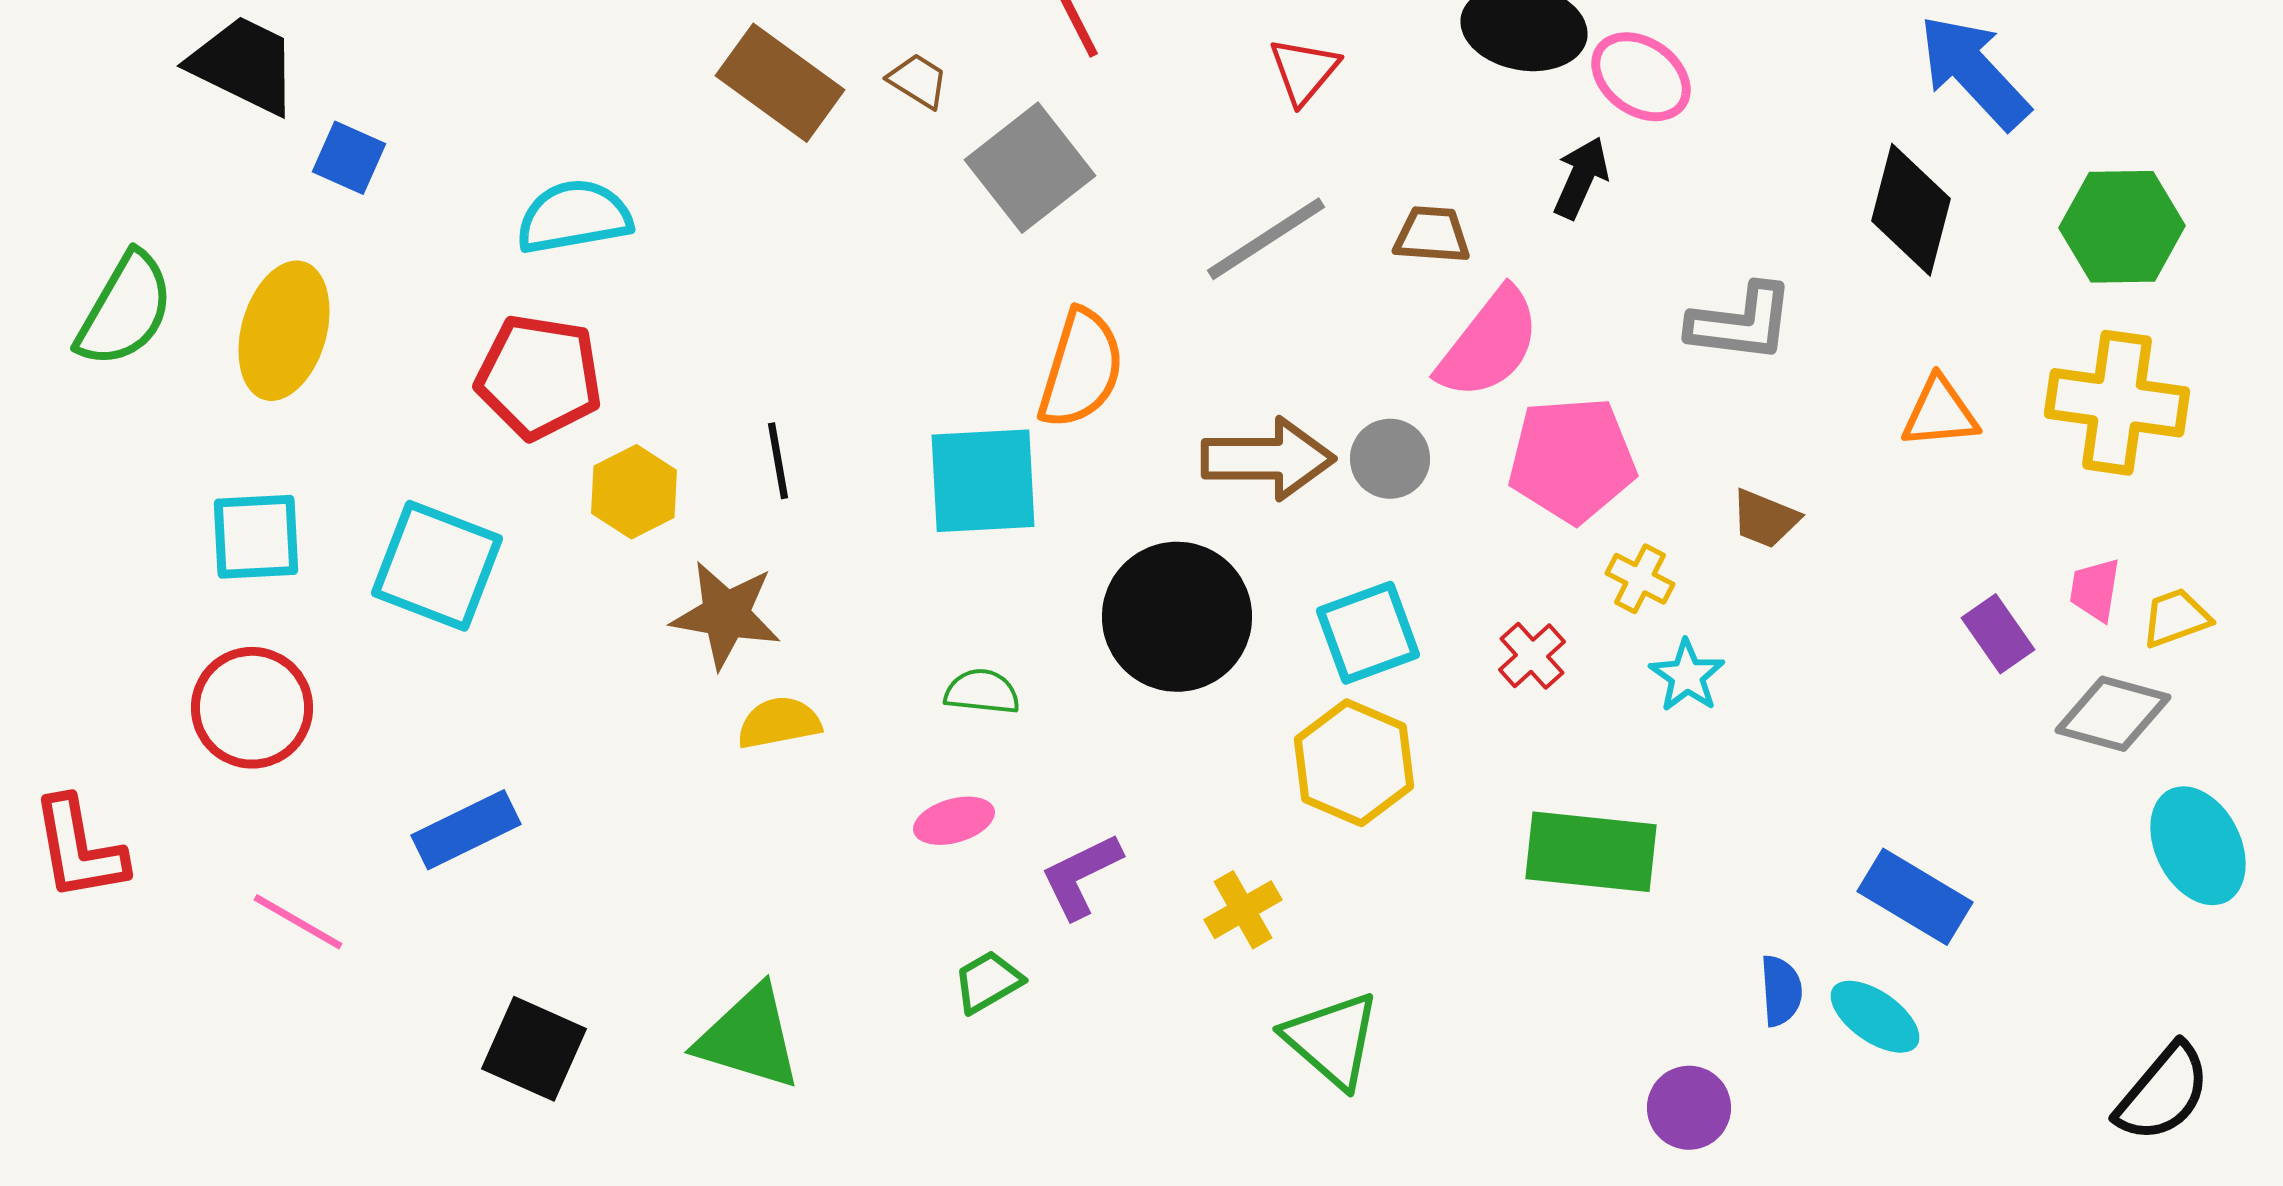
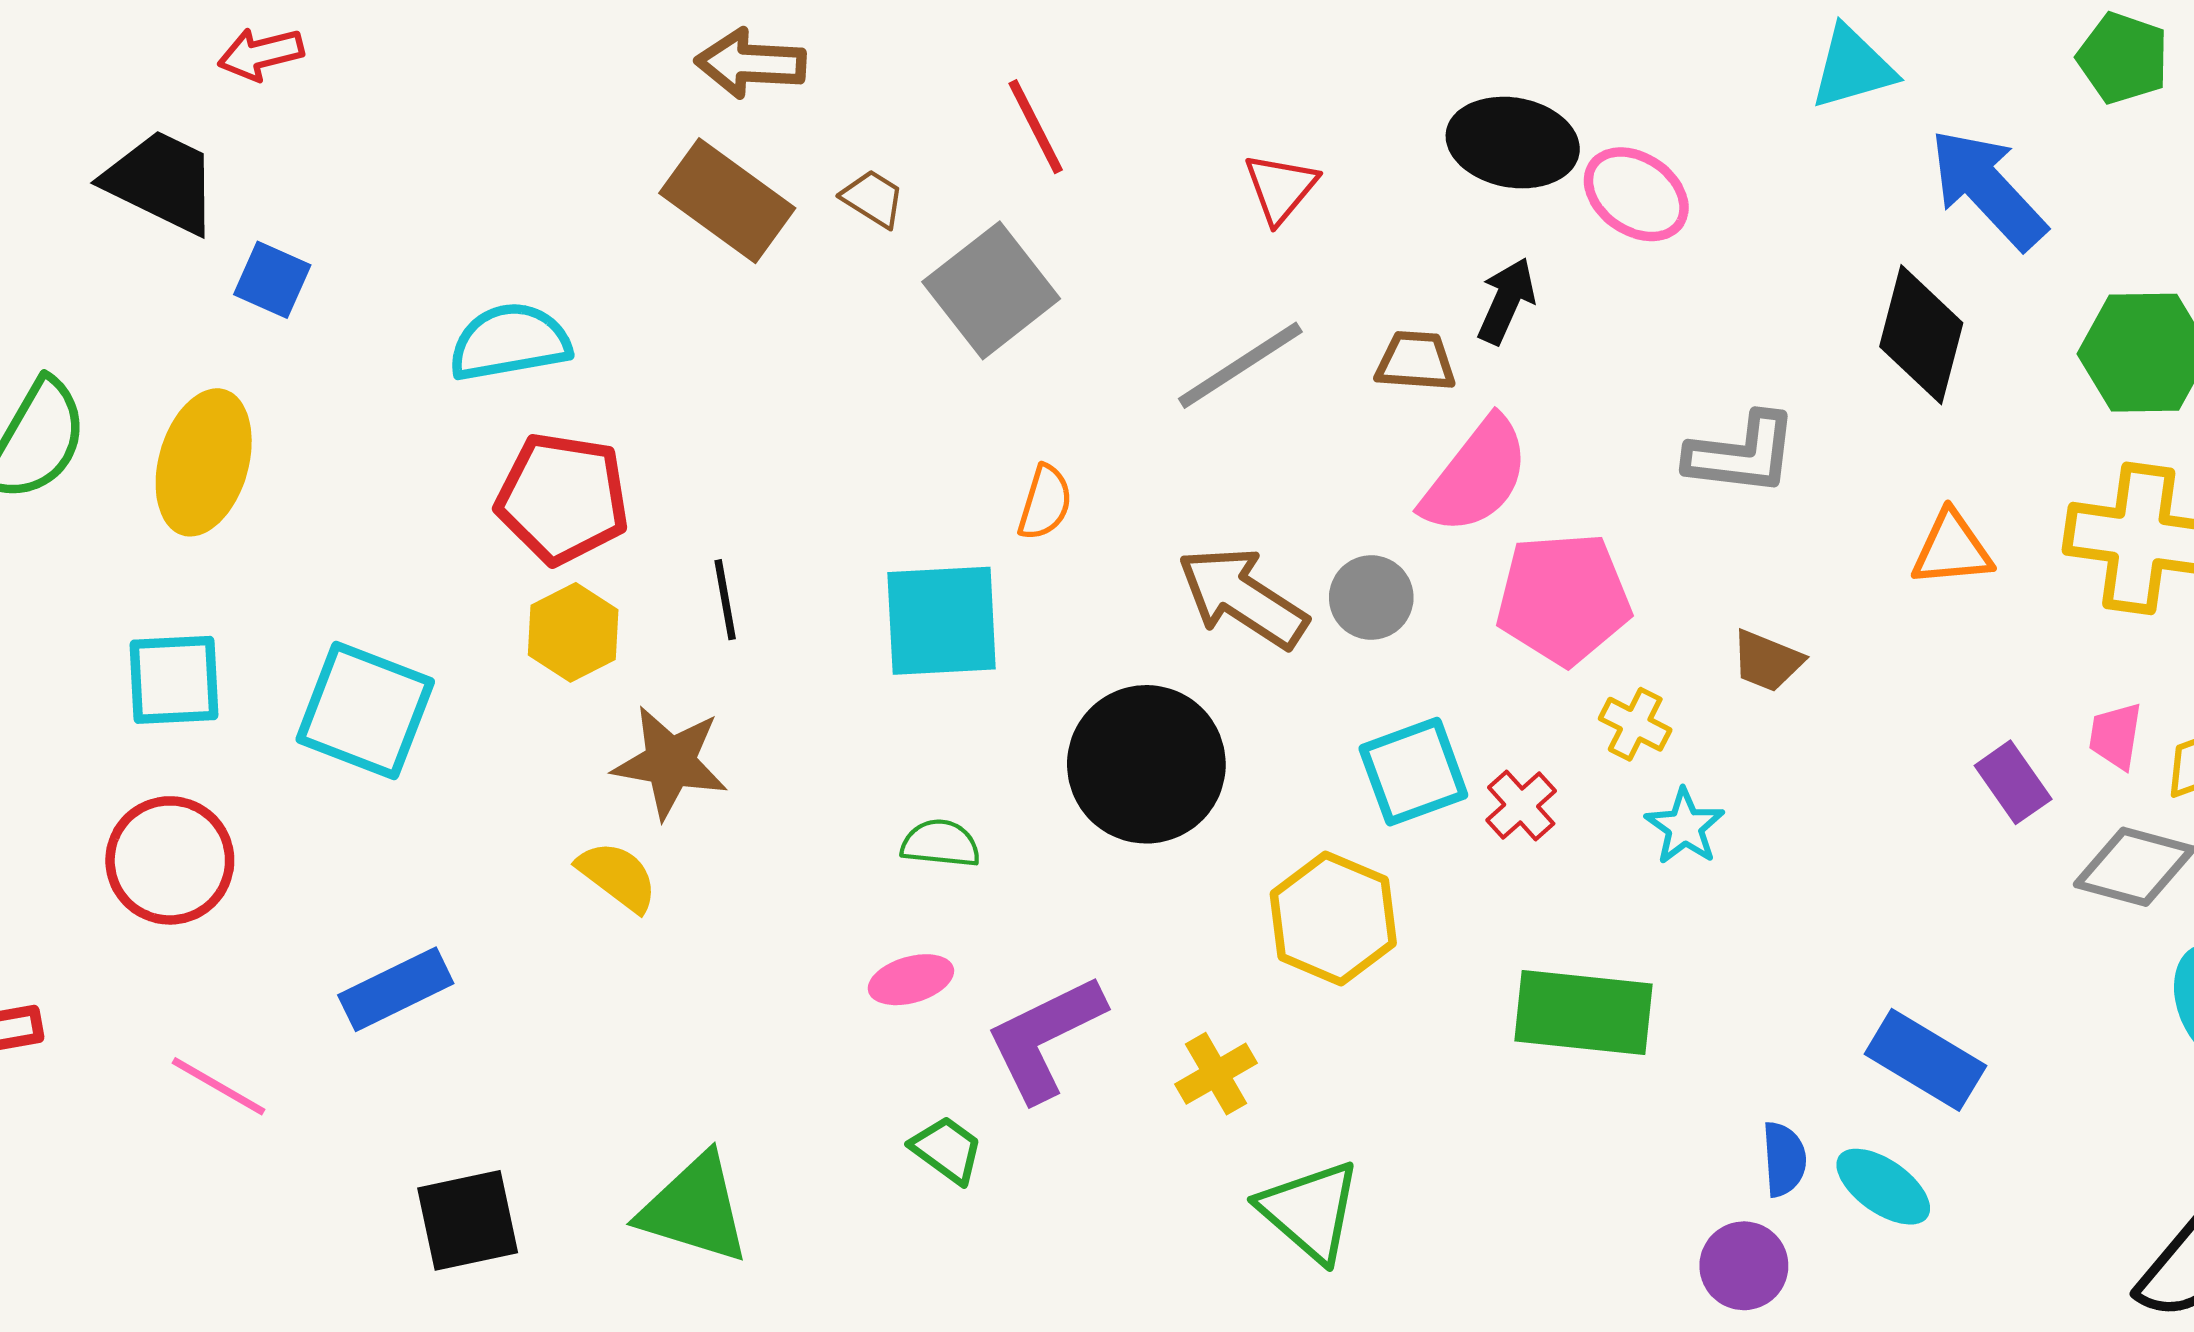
black arrow: (1581, 178) -> (1506, 301), moved
orange semicircle: (1081, 369) -> (1045, 503), size x0.6
red pentagon: (539, 377) -> (563, 498), moved
brown arrow: (1268, 459) -> (1242, 598), turned -147
cyan square: (1368, 633) -> (1413, 772), moved
yellow semicircle: (779, 723) -> (617, 876), moved, turned 48
purple L-shape: (1081, 876) -> (1045, 1038), size x1.4
green trapezoid: (988, 982) -> (947, 1150), turned 66
black square: (534, 1049) -> (468, 1220), turned -36
purple circle: (1689, 1108) -> (1744, 1266), moved

